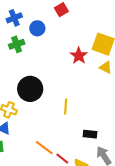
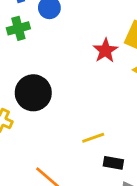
yellow line: (66, 107) -> (93, 138), moved, turned 63

